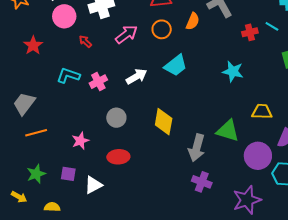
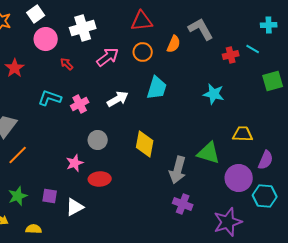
cyan trapezoid: (176, 65) -> (157, 88), turned -35
orange line: (36, 133) -> (18, 155), turned -30
pink star: (80, 141) -> (75, 163), moved

